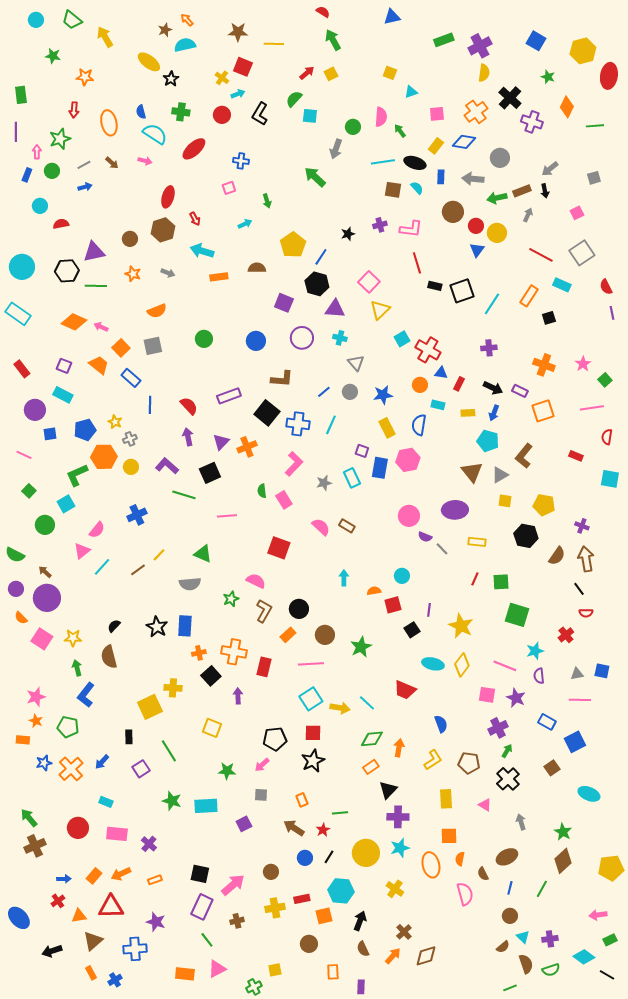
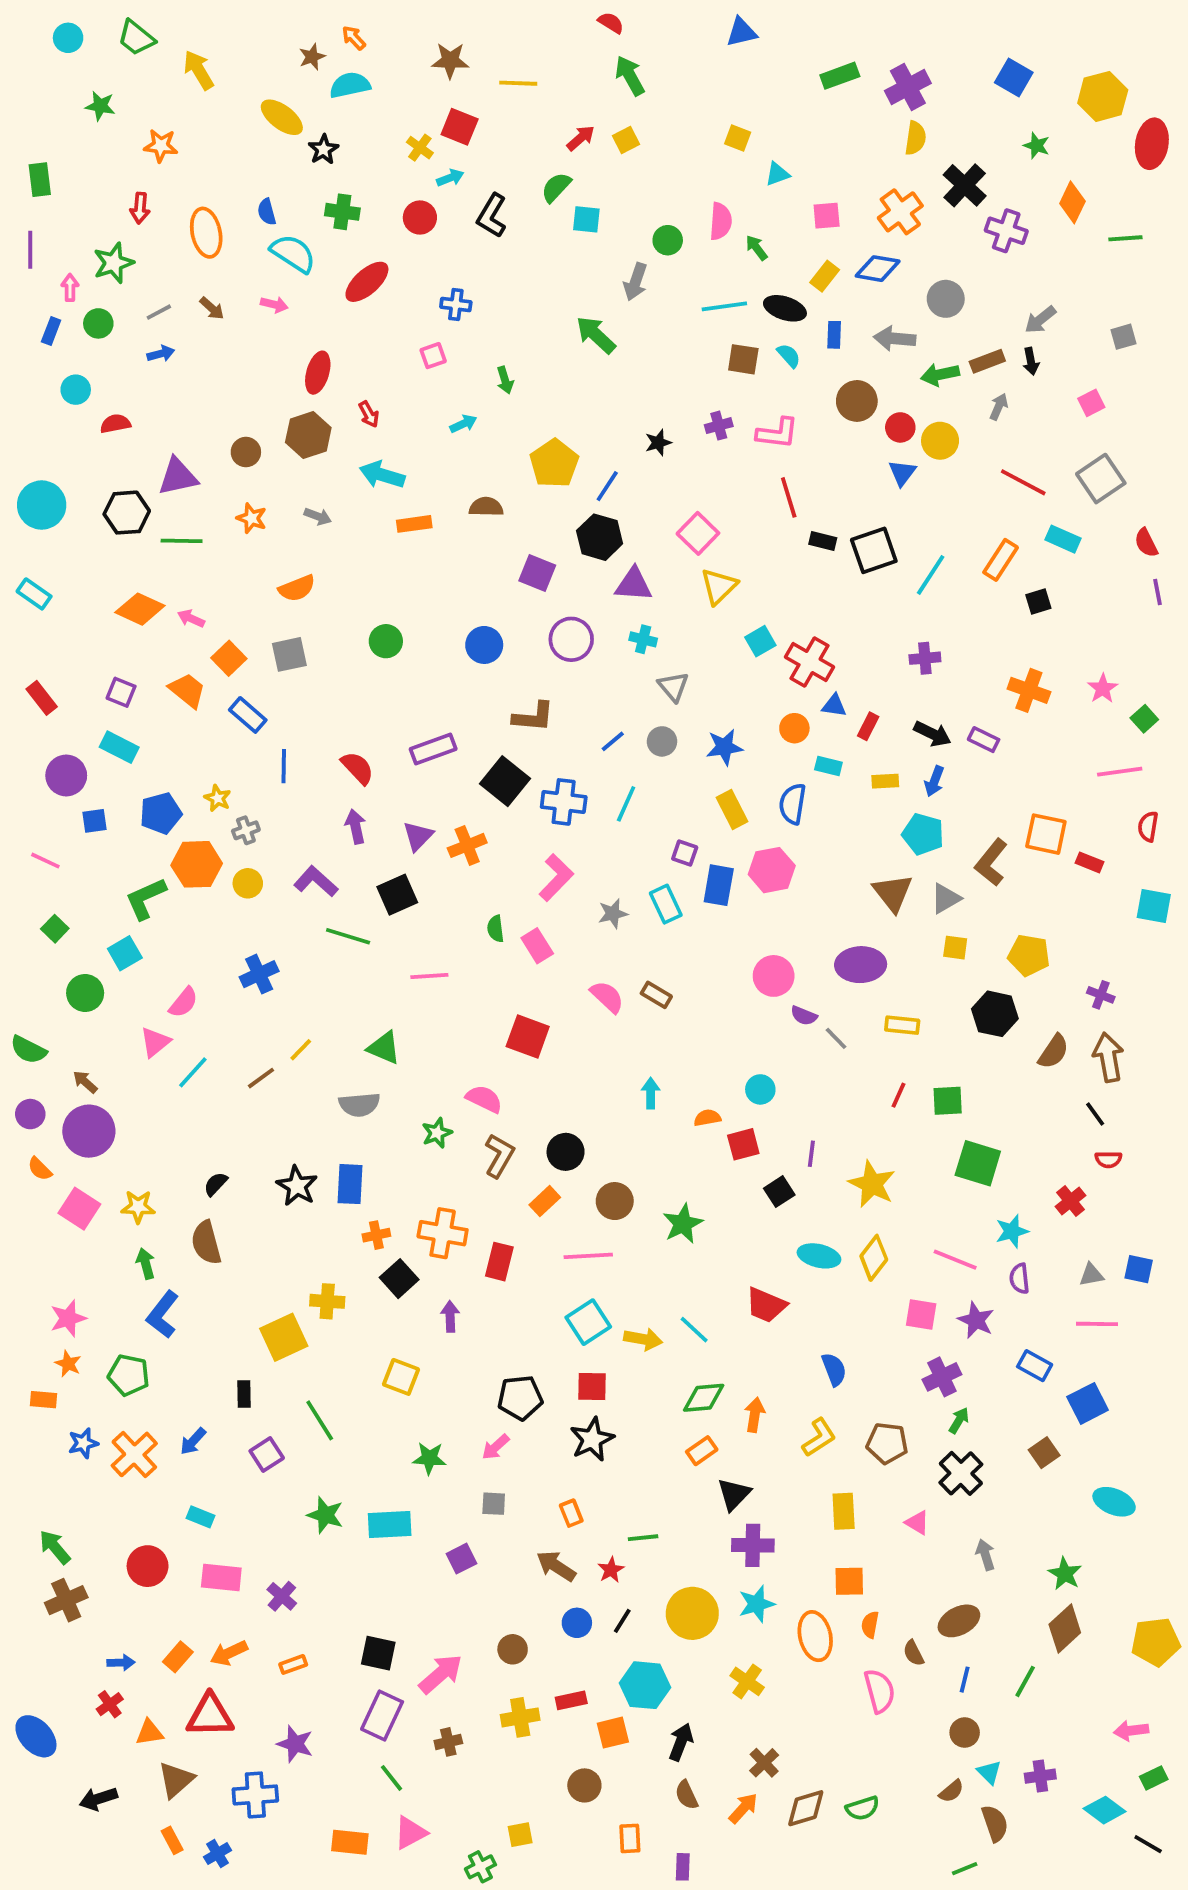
cyan rectangle: (18, 314) -> (34, 594), size x0.7
orange square: (543, 411) -> (1046, 834), moved, turned 30
green semicircle: (551, 970) -> (862, 1808), moved

